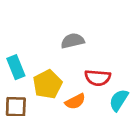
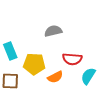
yellow pentagon: (47, 84) -> (34, 64), turned 30

